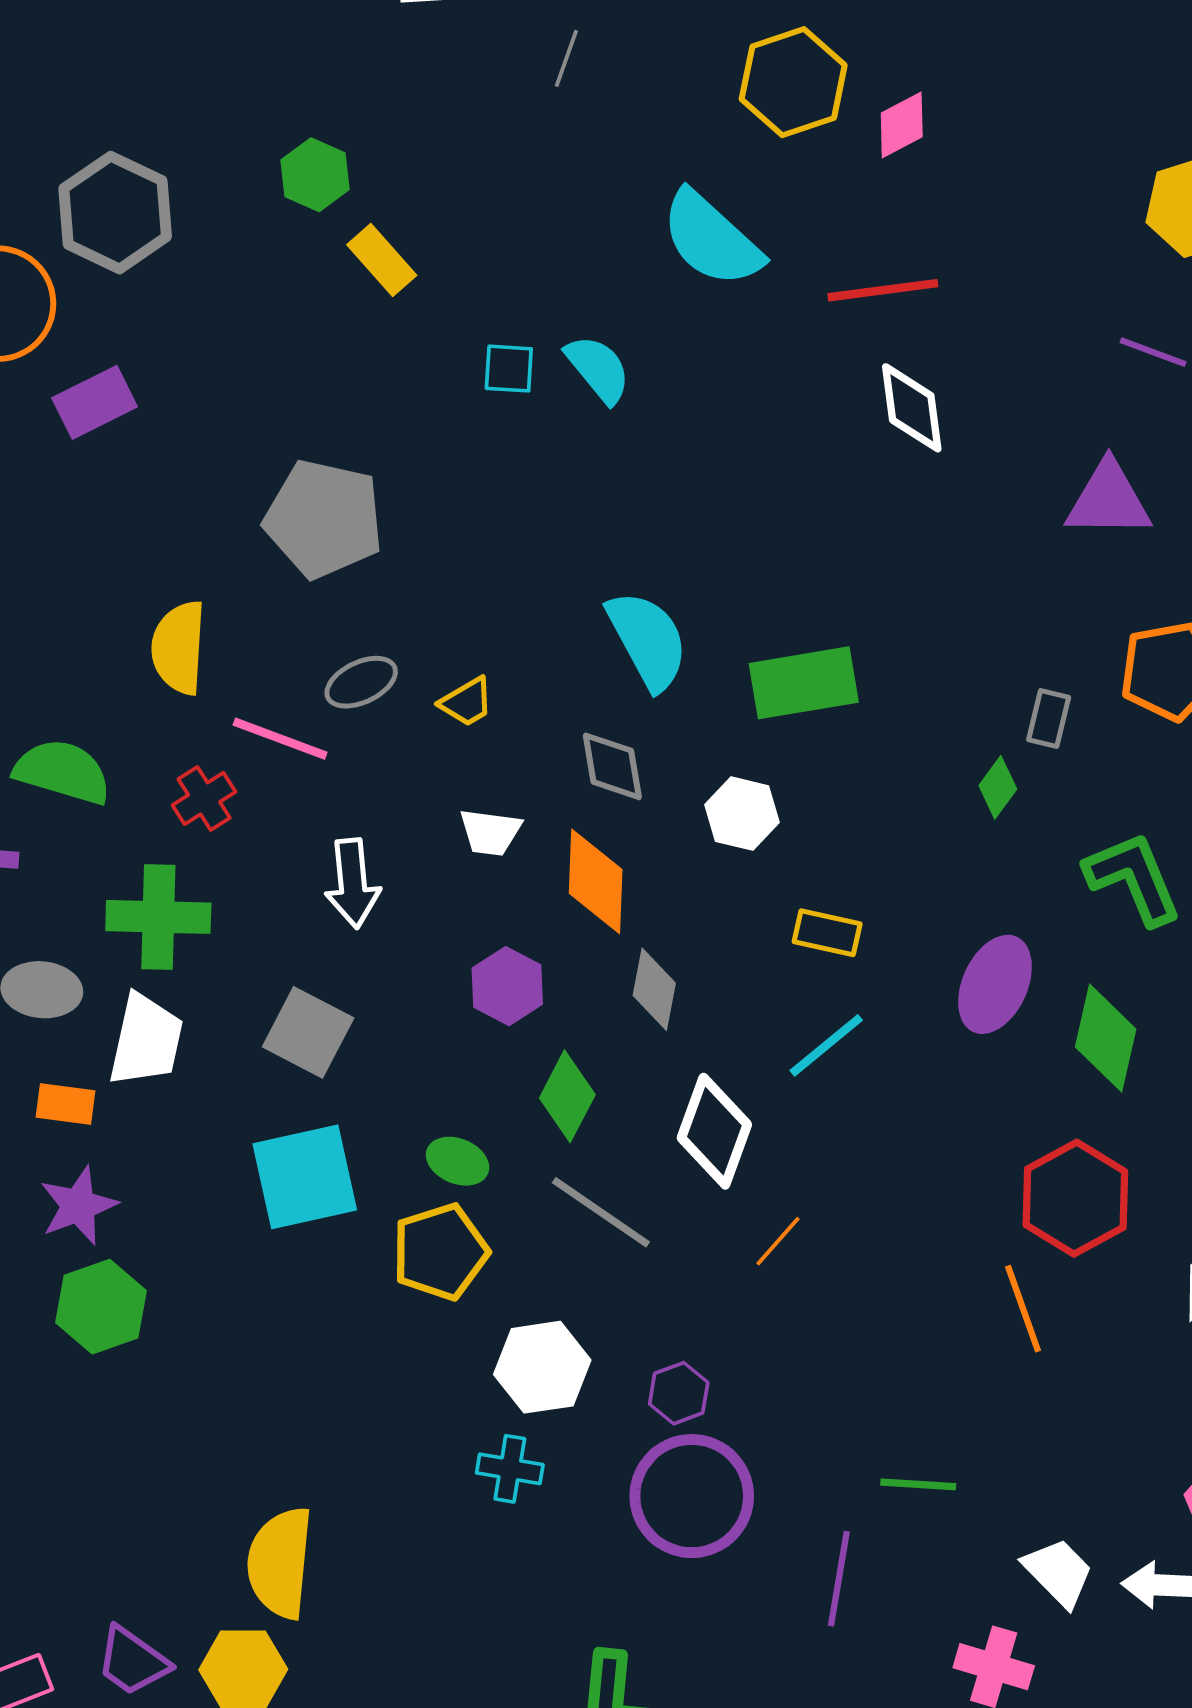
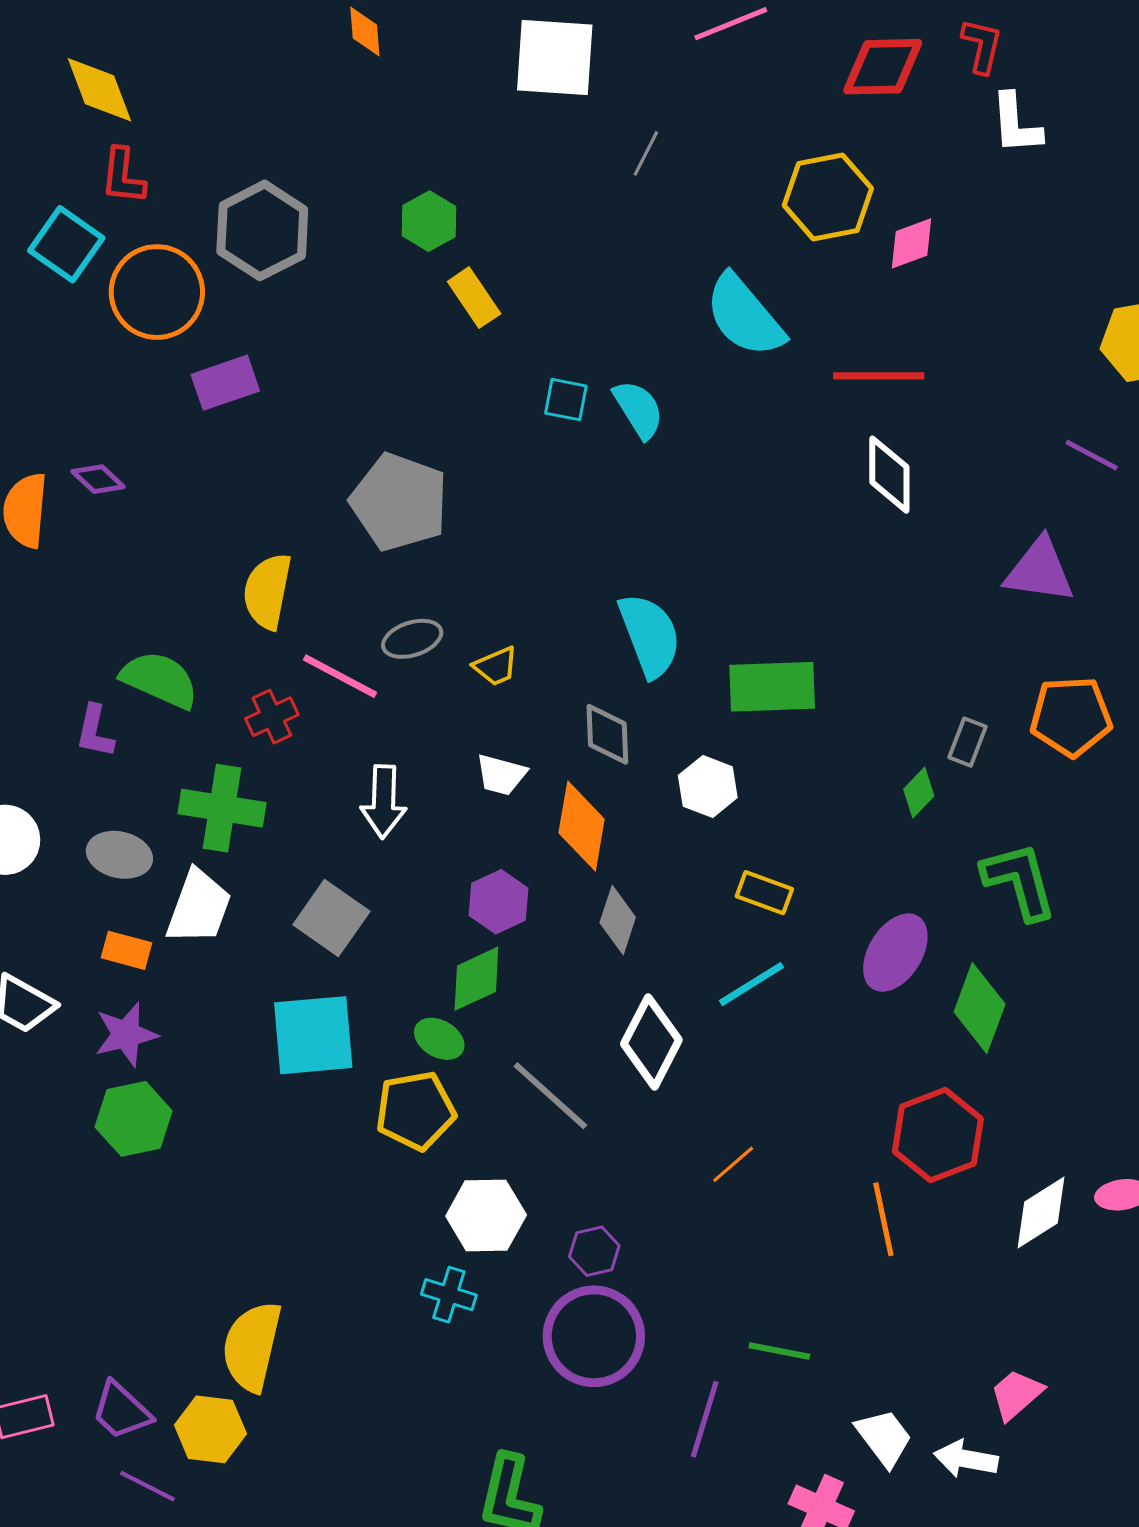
green diamond: (567, 1096) -> (476, 979), moved, turned 30
orange line: (778, 1241) -> (733, 1164), moved

